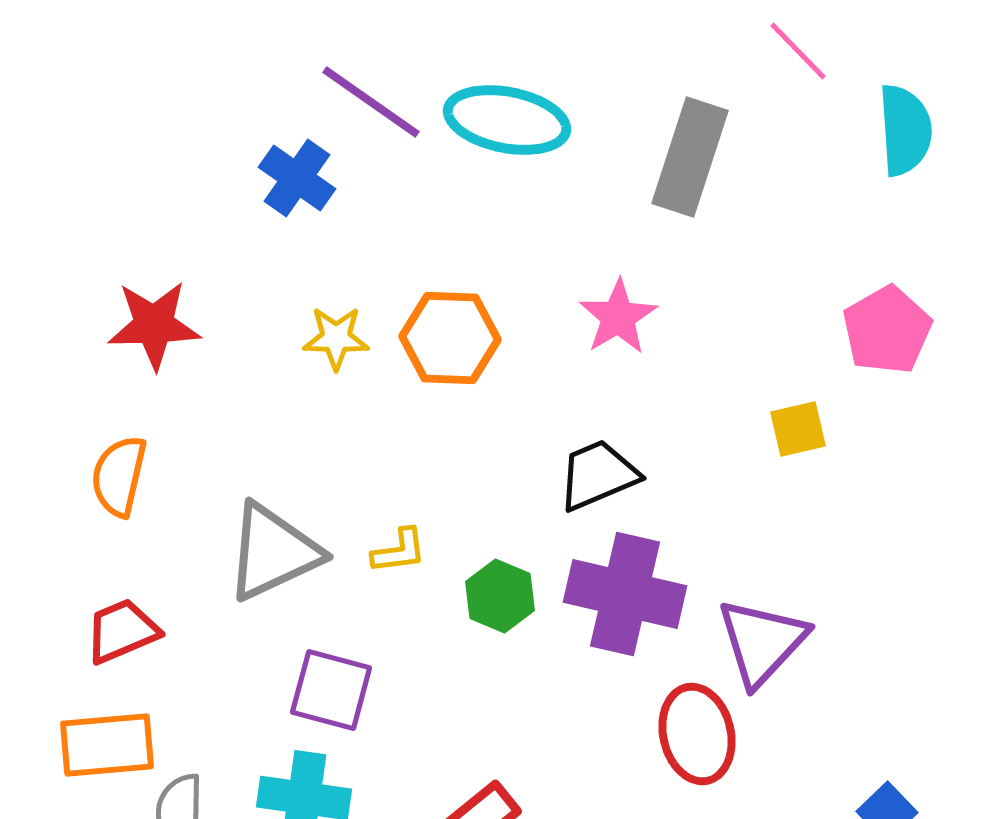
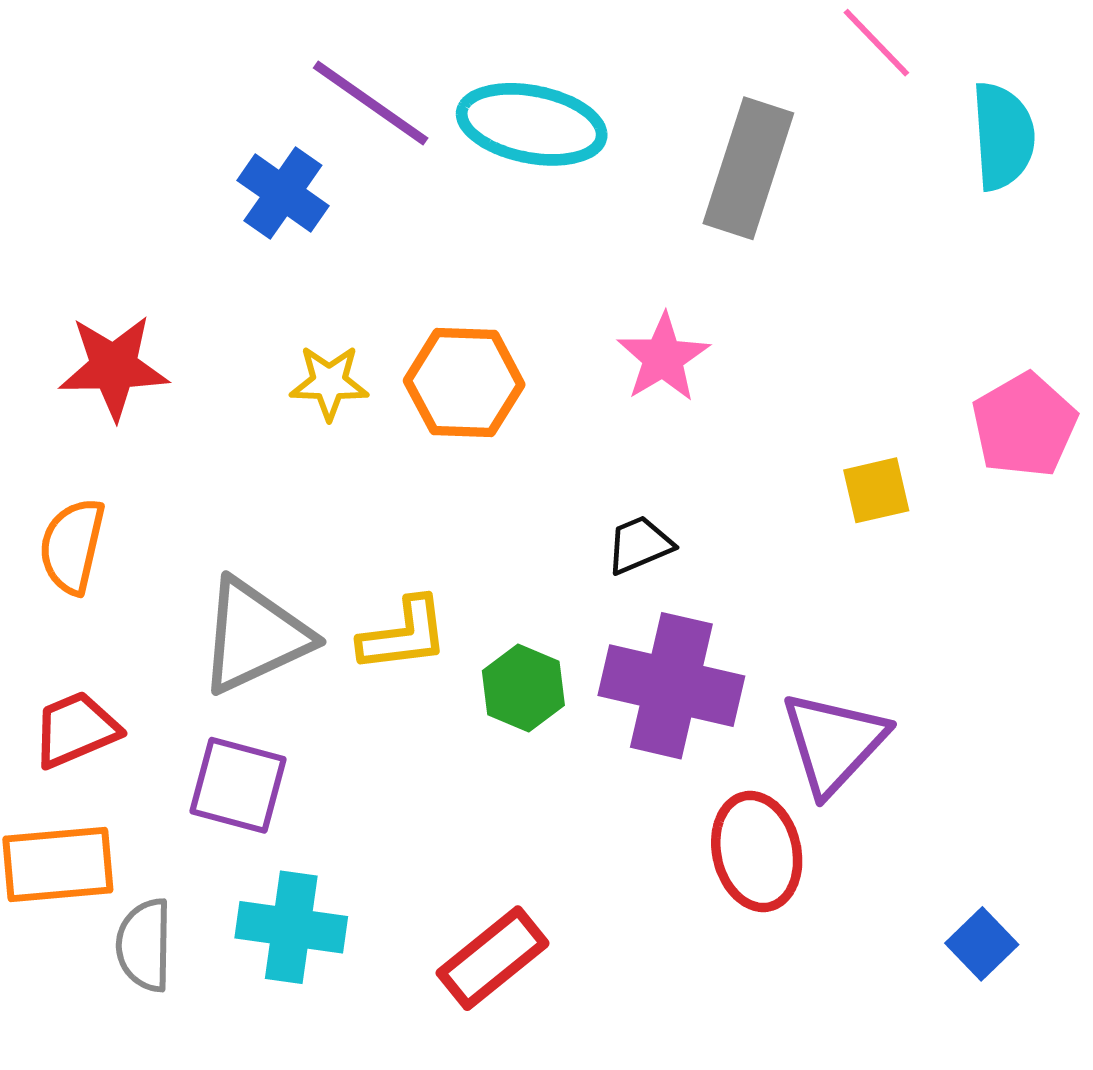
pink pentagon: (887, 330) -> (1024, 425), moved
black trapezoid: (598, 475) -> (639, 545), size x0.7
yellow L-shape: (399, 551) -> (404, 635), size x1.4
purple square: (331, 690) -> (238, 785), moved

